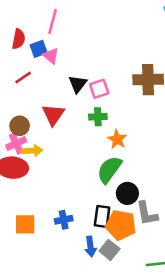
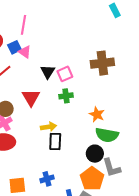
orange star: (117, 139) -> (97, 114), moved
yellow arrow: (32, 151) -> (48, 127), moved
green semicircle: (109, 170) -> (107, 135), moved, turned -110
black rectangle: (102, 216) -> (55, 141), moved
orange pentagon: (121, 225) -> (92, 179), turned 30

